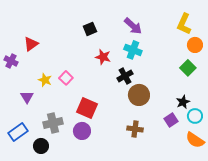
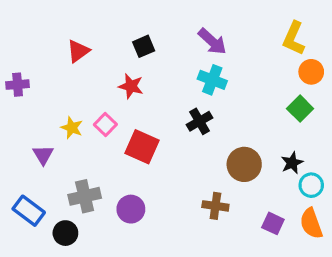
red triangle: (31, 44) -> (78, 51), moved
red star: (103, 57) -> (131, 86), moved
purple cross: (11, 61) -> (18, 85), moved, turned -32
brown circle: (139, 95) -> (244, 164), moved
red square: (87, 108) -> (142, 147), moved
purple square: (171, 120) -> (273, 223), moved, turned -32
blue rectangle: (18, 132) -> (29, 211), turned 72
orange semicircle: (195, 140) -> (311, 223), turned 36

